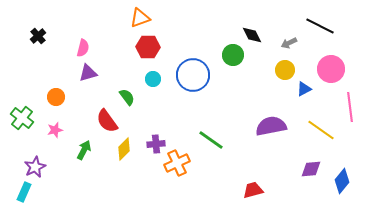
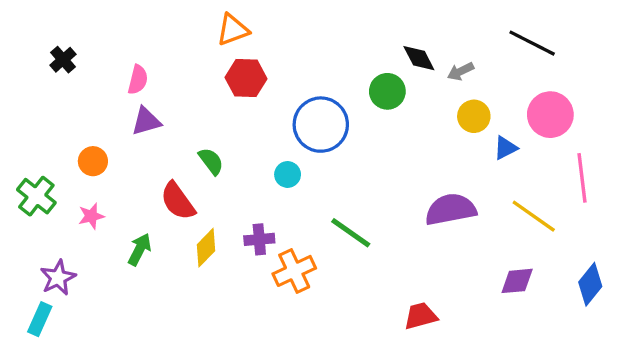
gray arrow: (289, 43) -> (461, 71), moved
cyan circle: (153, 79) -> (288, 174), moved
blue diamond: (342, 181) -> (590, 284), moved

